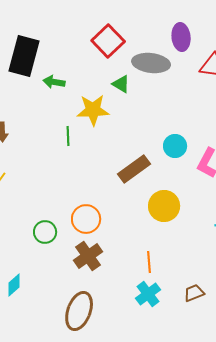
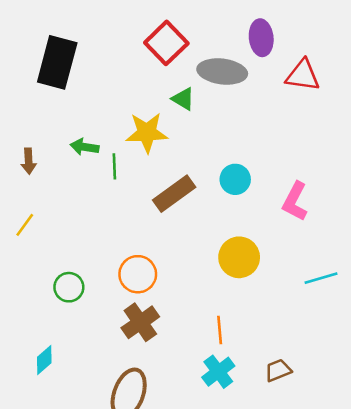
green arrow: (54, 82) -> (84, 147), moved
cyan circle: (175, 146) -> (235, 179), moved
brown rectangle: (134, 169) -> (174, 194), moved
green circle: (45, 232) -> (69, 287), moved

